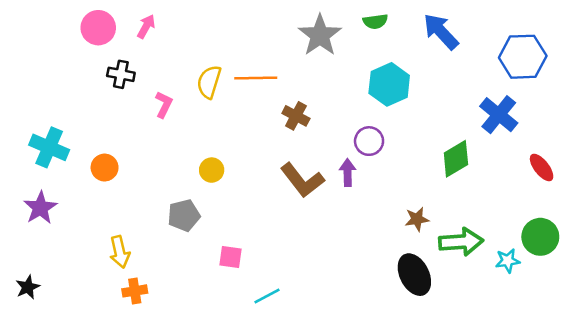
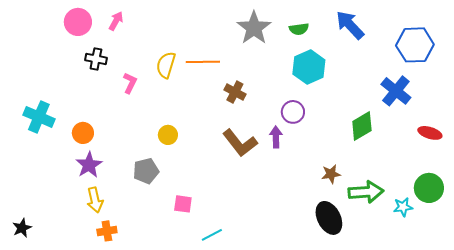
green semicircle: (375, 21) -> (299, 29), moved
red ellipse: (542, 168) -> (430, 133), turned -35
purple star: (40, 208) -> (89, 165), moved

